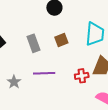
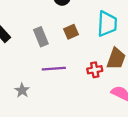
gray star: (14, 82) -> (22, 90), moved

